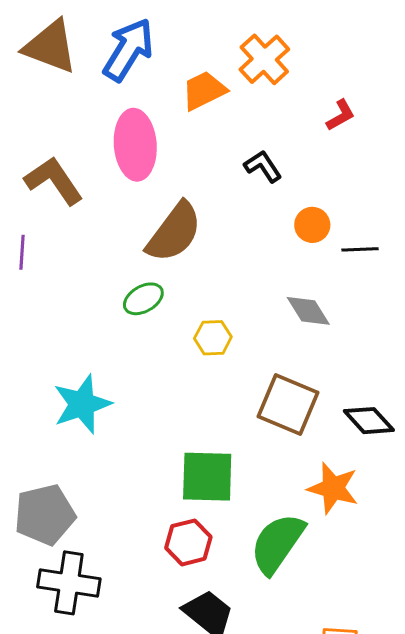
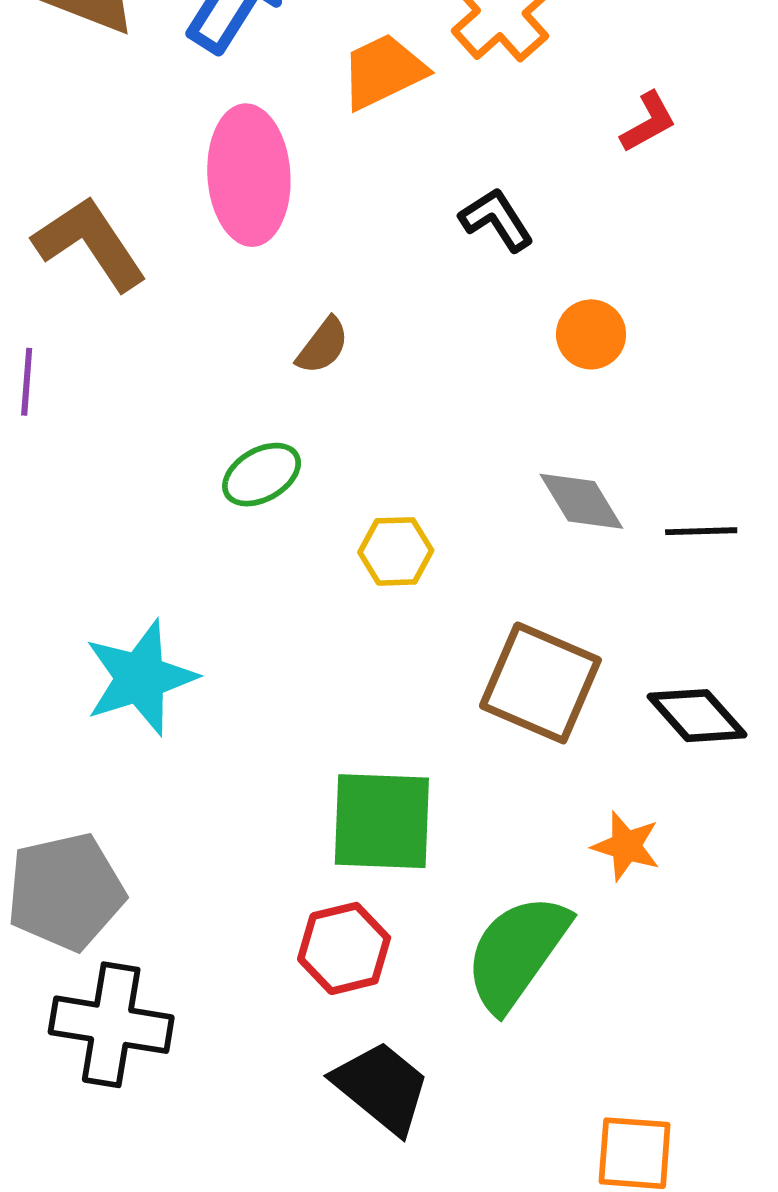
brown semicircle: (174, 232) -> (323, 346), size x0.5
black line: (360, 249) -> (701, 531), moved
orange star: (333, 488) -> (626, 846), size x0.7

